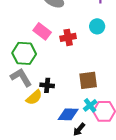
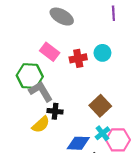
cyan circle: (97, 26) -> (102, 53), moved
gray L-shape: (21, 77) -> (41, 91), moved
brown square: (88, 80) -> (100, 106), turned -36

